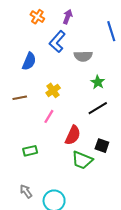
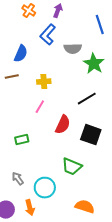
green star: (98, 82) -> (94, 64), moved, size x1.5
yellow cross: (53, 90) -> (44, 82), turned 32
brown line: (20, 98) -> (12, 77), moved
black square: (102, 146) -> (91, 135), size x1.5
green trapezoid: (82, 160) -> (72, 167), moved

